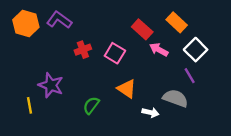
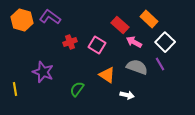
gray semicircle: (175, 98) -> (137, 67), moved
yellow line: (29, 105) -> (15, 89), moved

